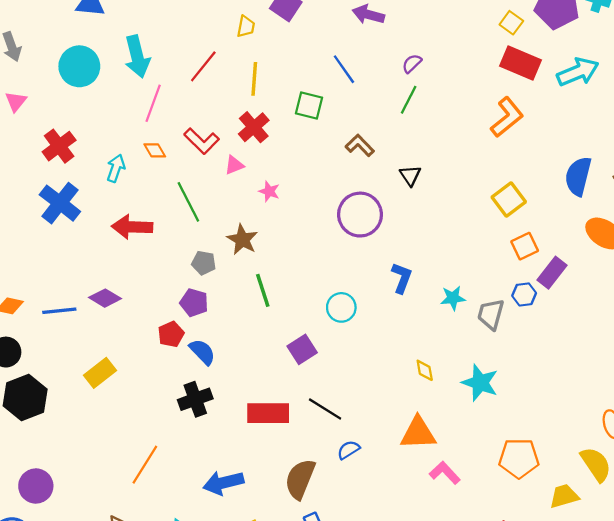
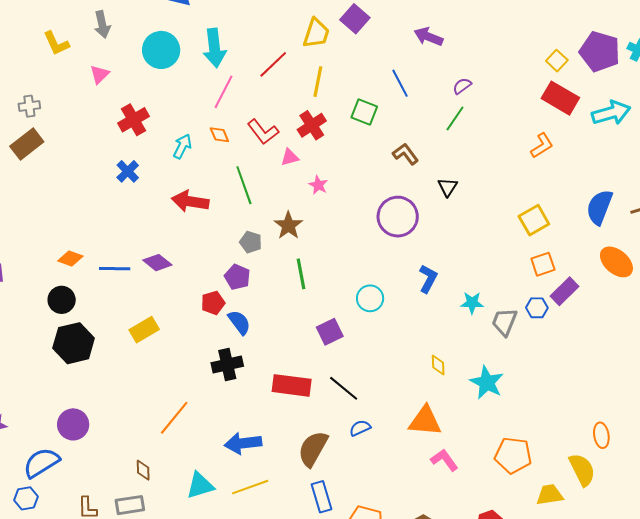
yellow trapezoid: (246, 26) -> (316, 33), size x1.5
orange L-shape: (507, 117) -> (542, 146), size x0.7
blue cross: (60, 203) -> (128, 171), size x0.6

